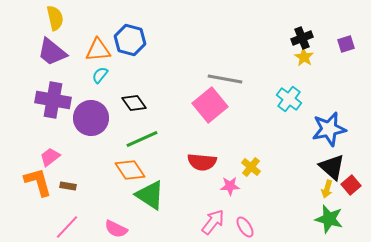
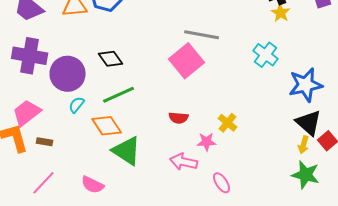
cyan semicircle: (100, 75) -> (77, 105), moved
pink trapezoid: (50, 157) -> (27, 113), size x1.4
red semicircle: (202, 162) -> (179, 118), size x0.7
pink arrow: (213, 222) -> (184, 162), moved, turned -116

